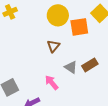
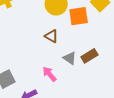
brown triangle: (53, 46) -> (51, 36), turned -40

